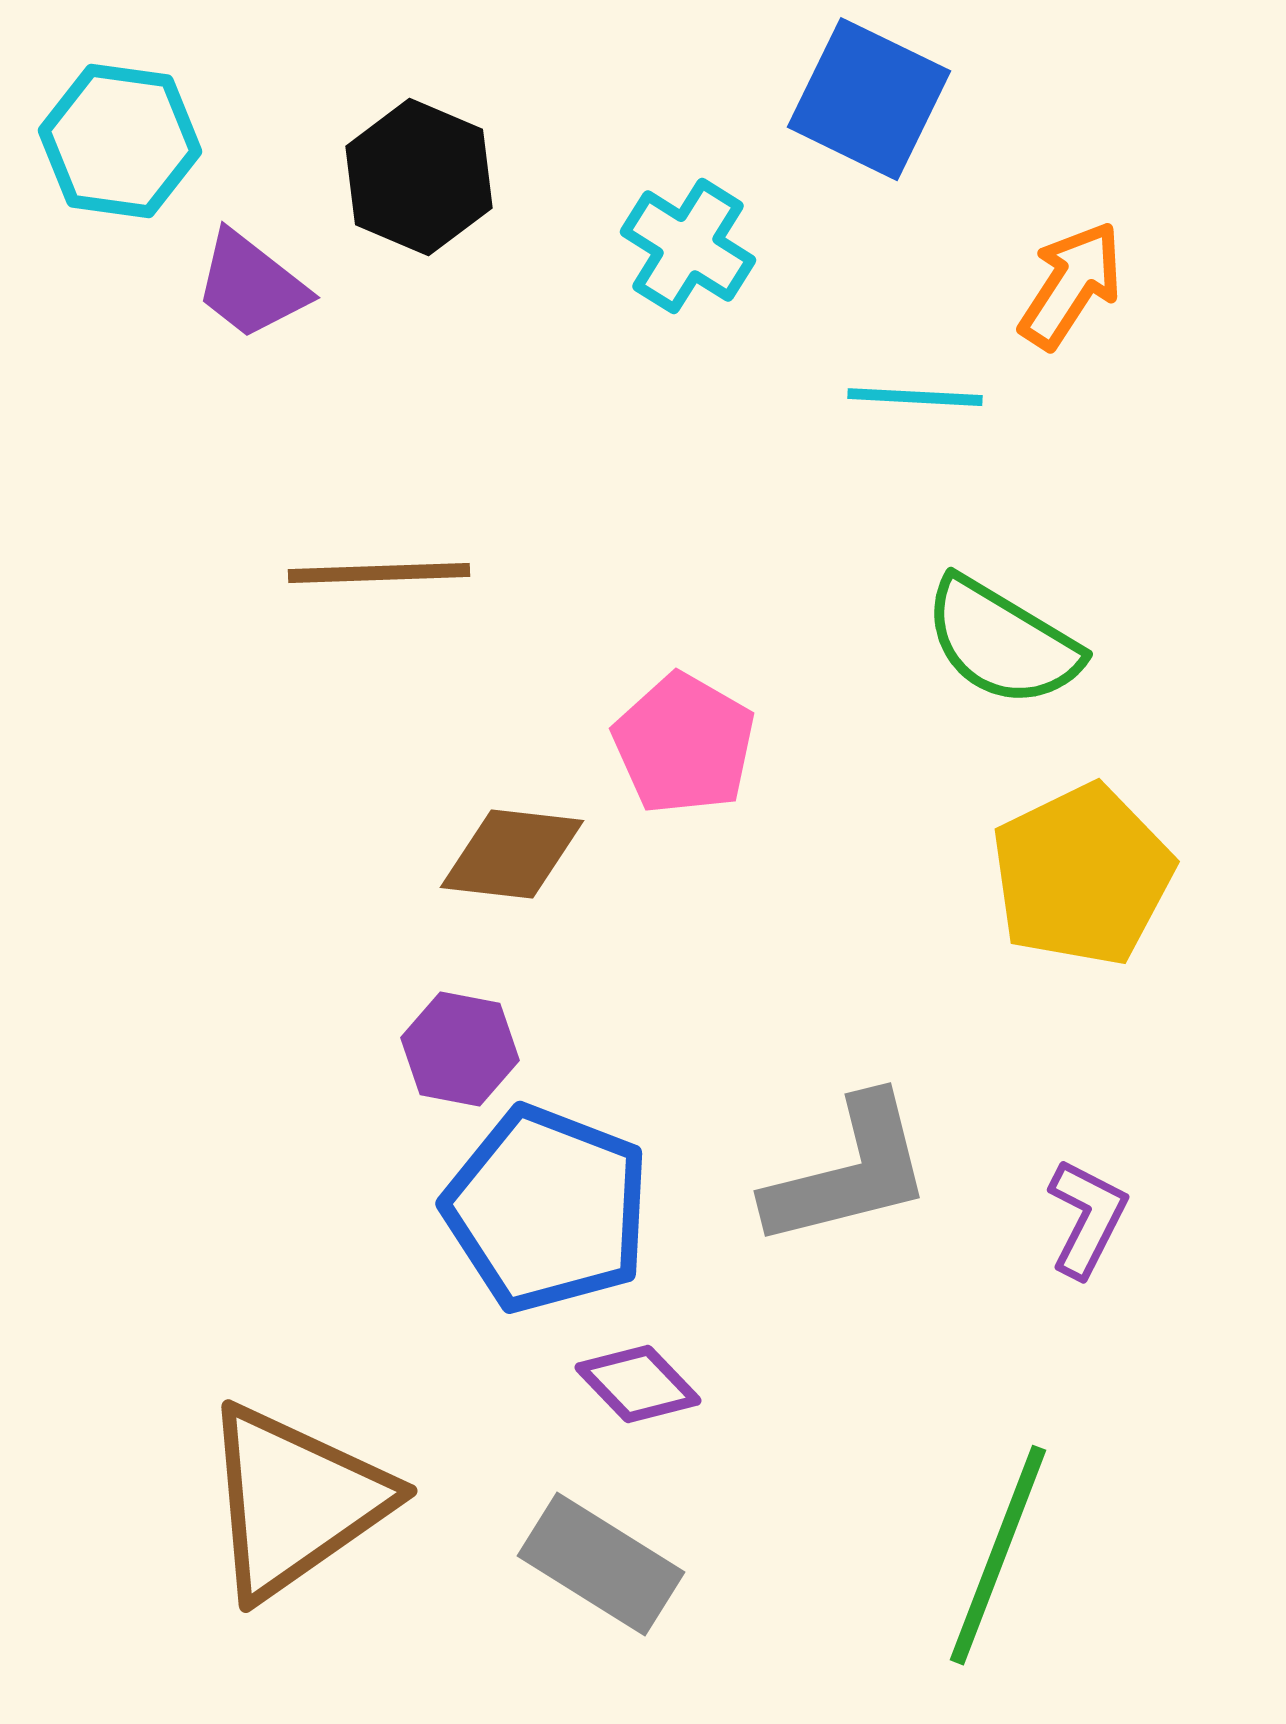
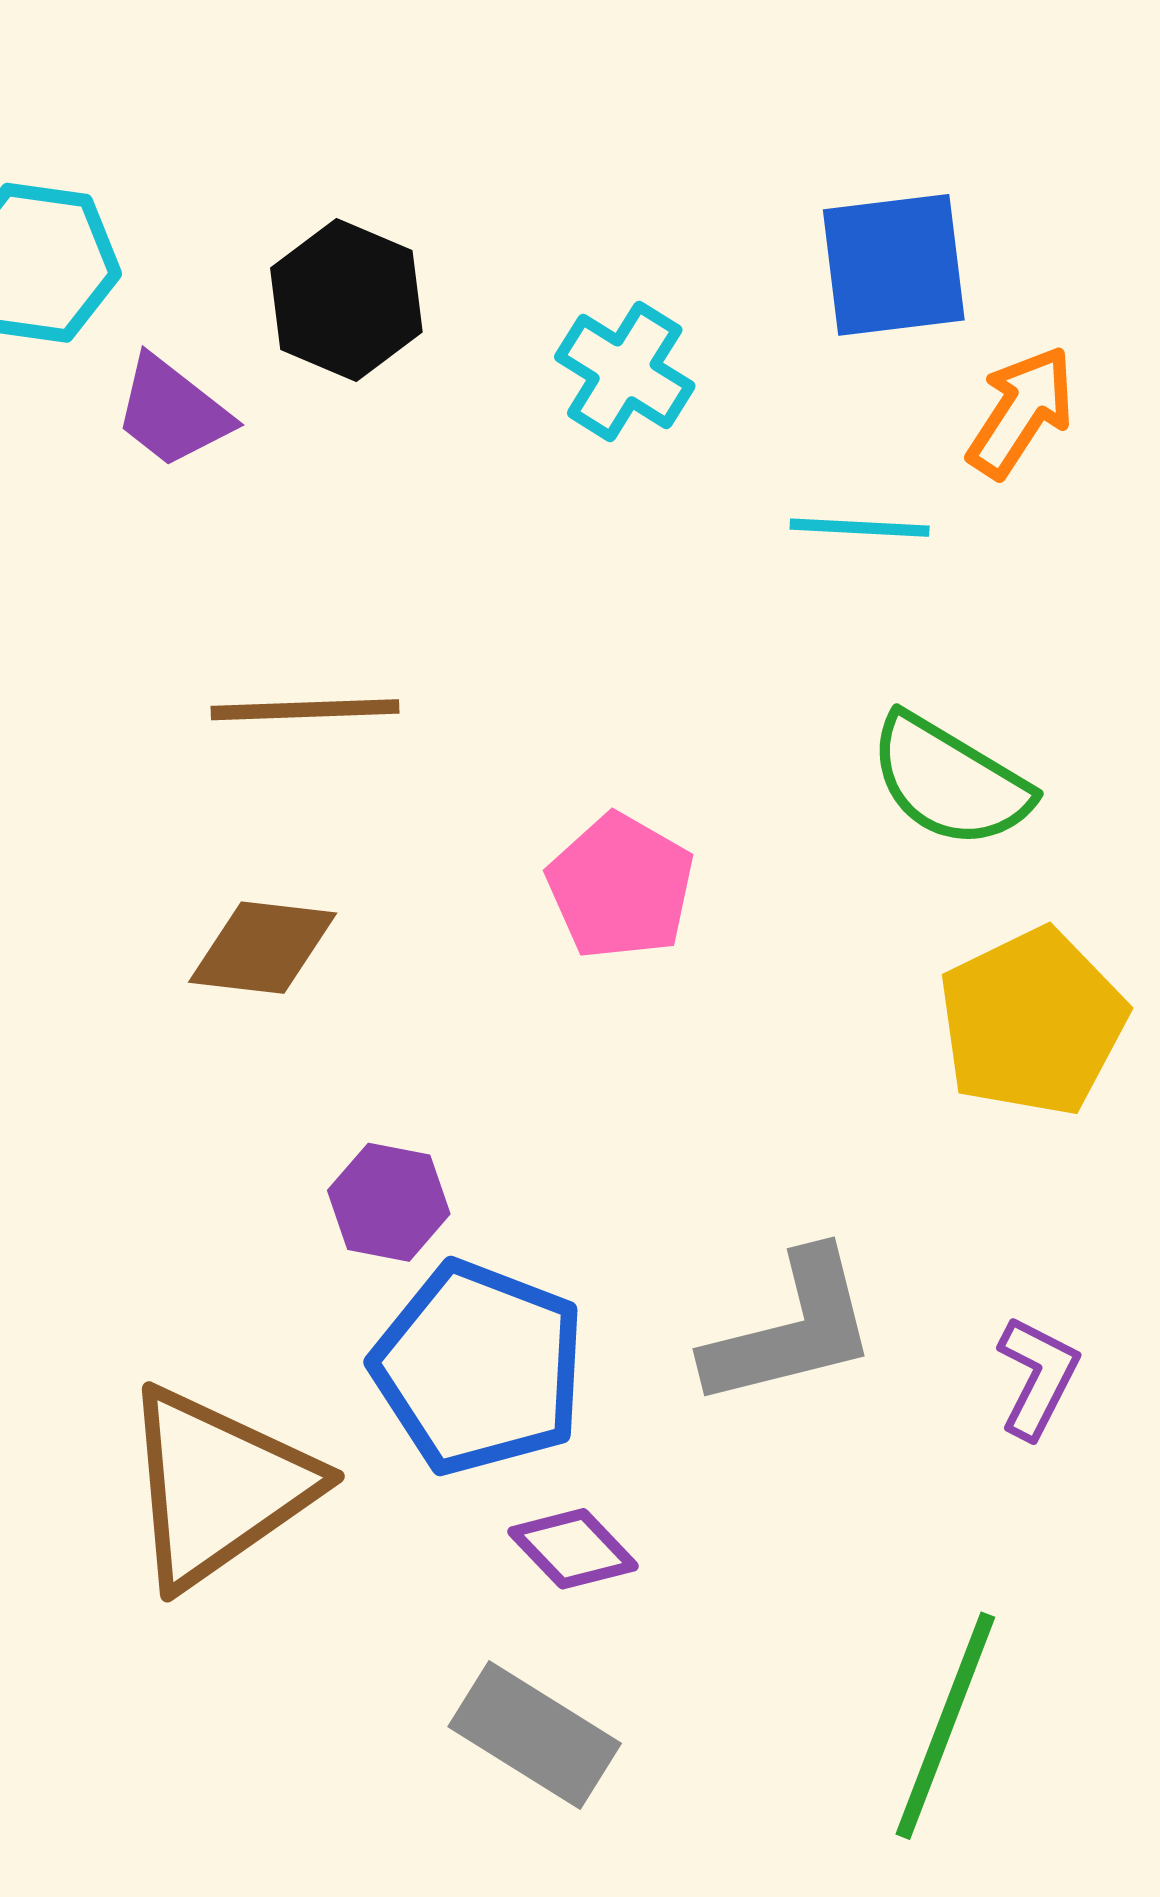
blue square: (869, 99) -> (894, 265), moved, turned -33
brown diamond: (512, 854) -> (263, 948), moved
brown triangle: (295, 1501) -> (218, 1487), moved

